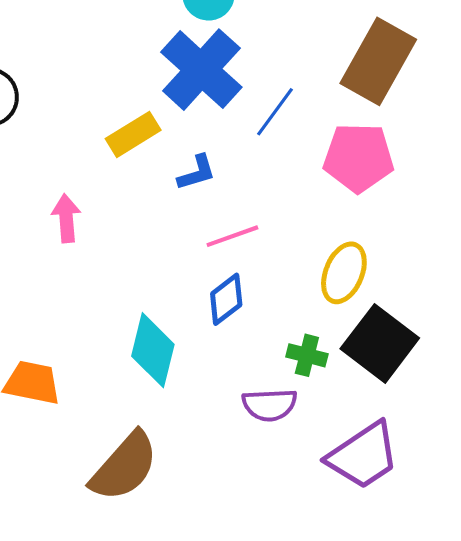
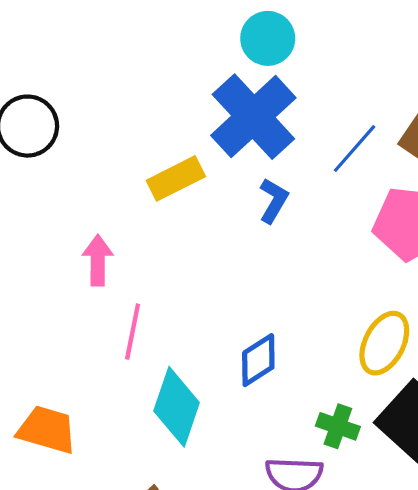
blue line: (275, 112) -> (355, 148), moved
blue L-shape: (197, 173) -> (273, 201), moved, turned -48
pink line: (232, 236) -> (133, 332), moved, turned -64

